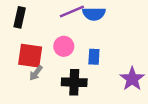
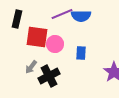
red square: (30, 56) -> (37, 37), moved
black cross: (74, 82) -> (49, 76), moved, turned -30

